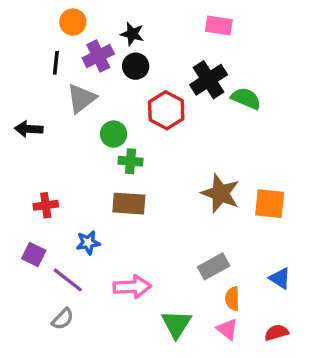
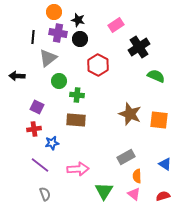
orange circle: (73, 22) -> (54, 12), moved
pink rectangle: (219, 25) -> (116, 25), moved, turned -42
purple cross: (98, 56) -> (58, 33), turned 36
black cross: (209, 80) -> (139, 47), moved
green semicircle: (246, 98) -> (156, 76), moved
green circle: (114, 134) -> (59, 81), moved
red cross: (46, 205) -> (34, 129), moved
purple square: (34, 255) -> (37, 107), moved
gray semicircle: (63, 319) -> (45, 194), moved, turned -64

